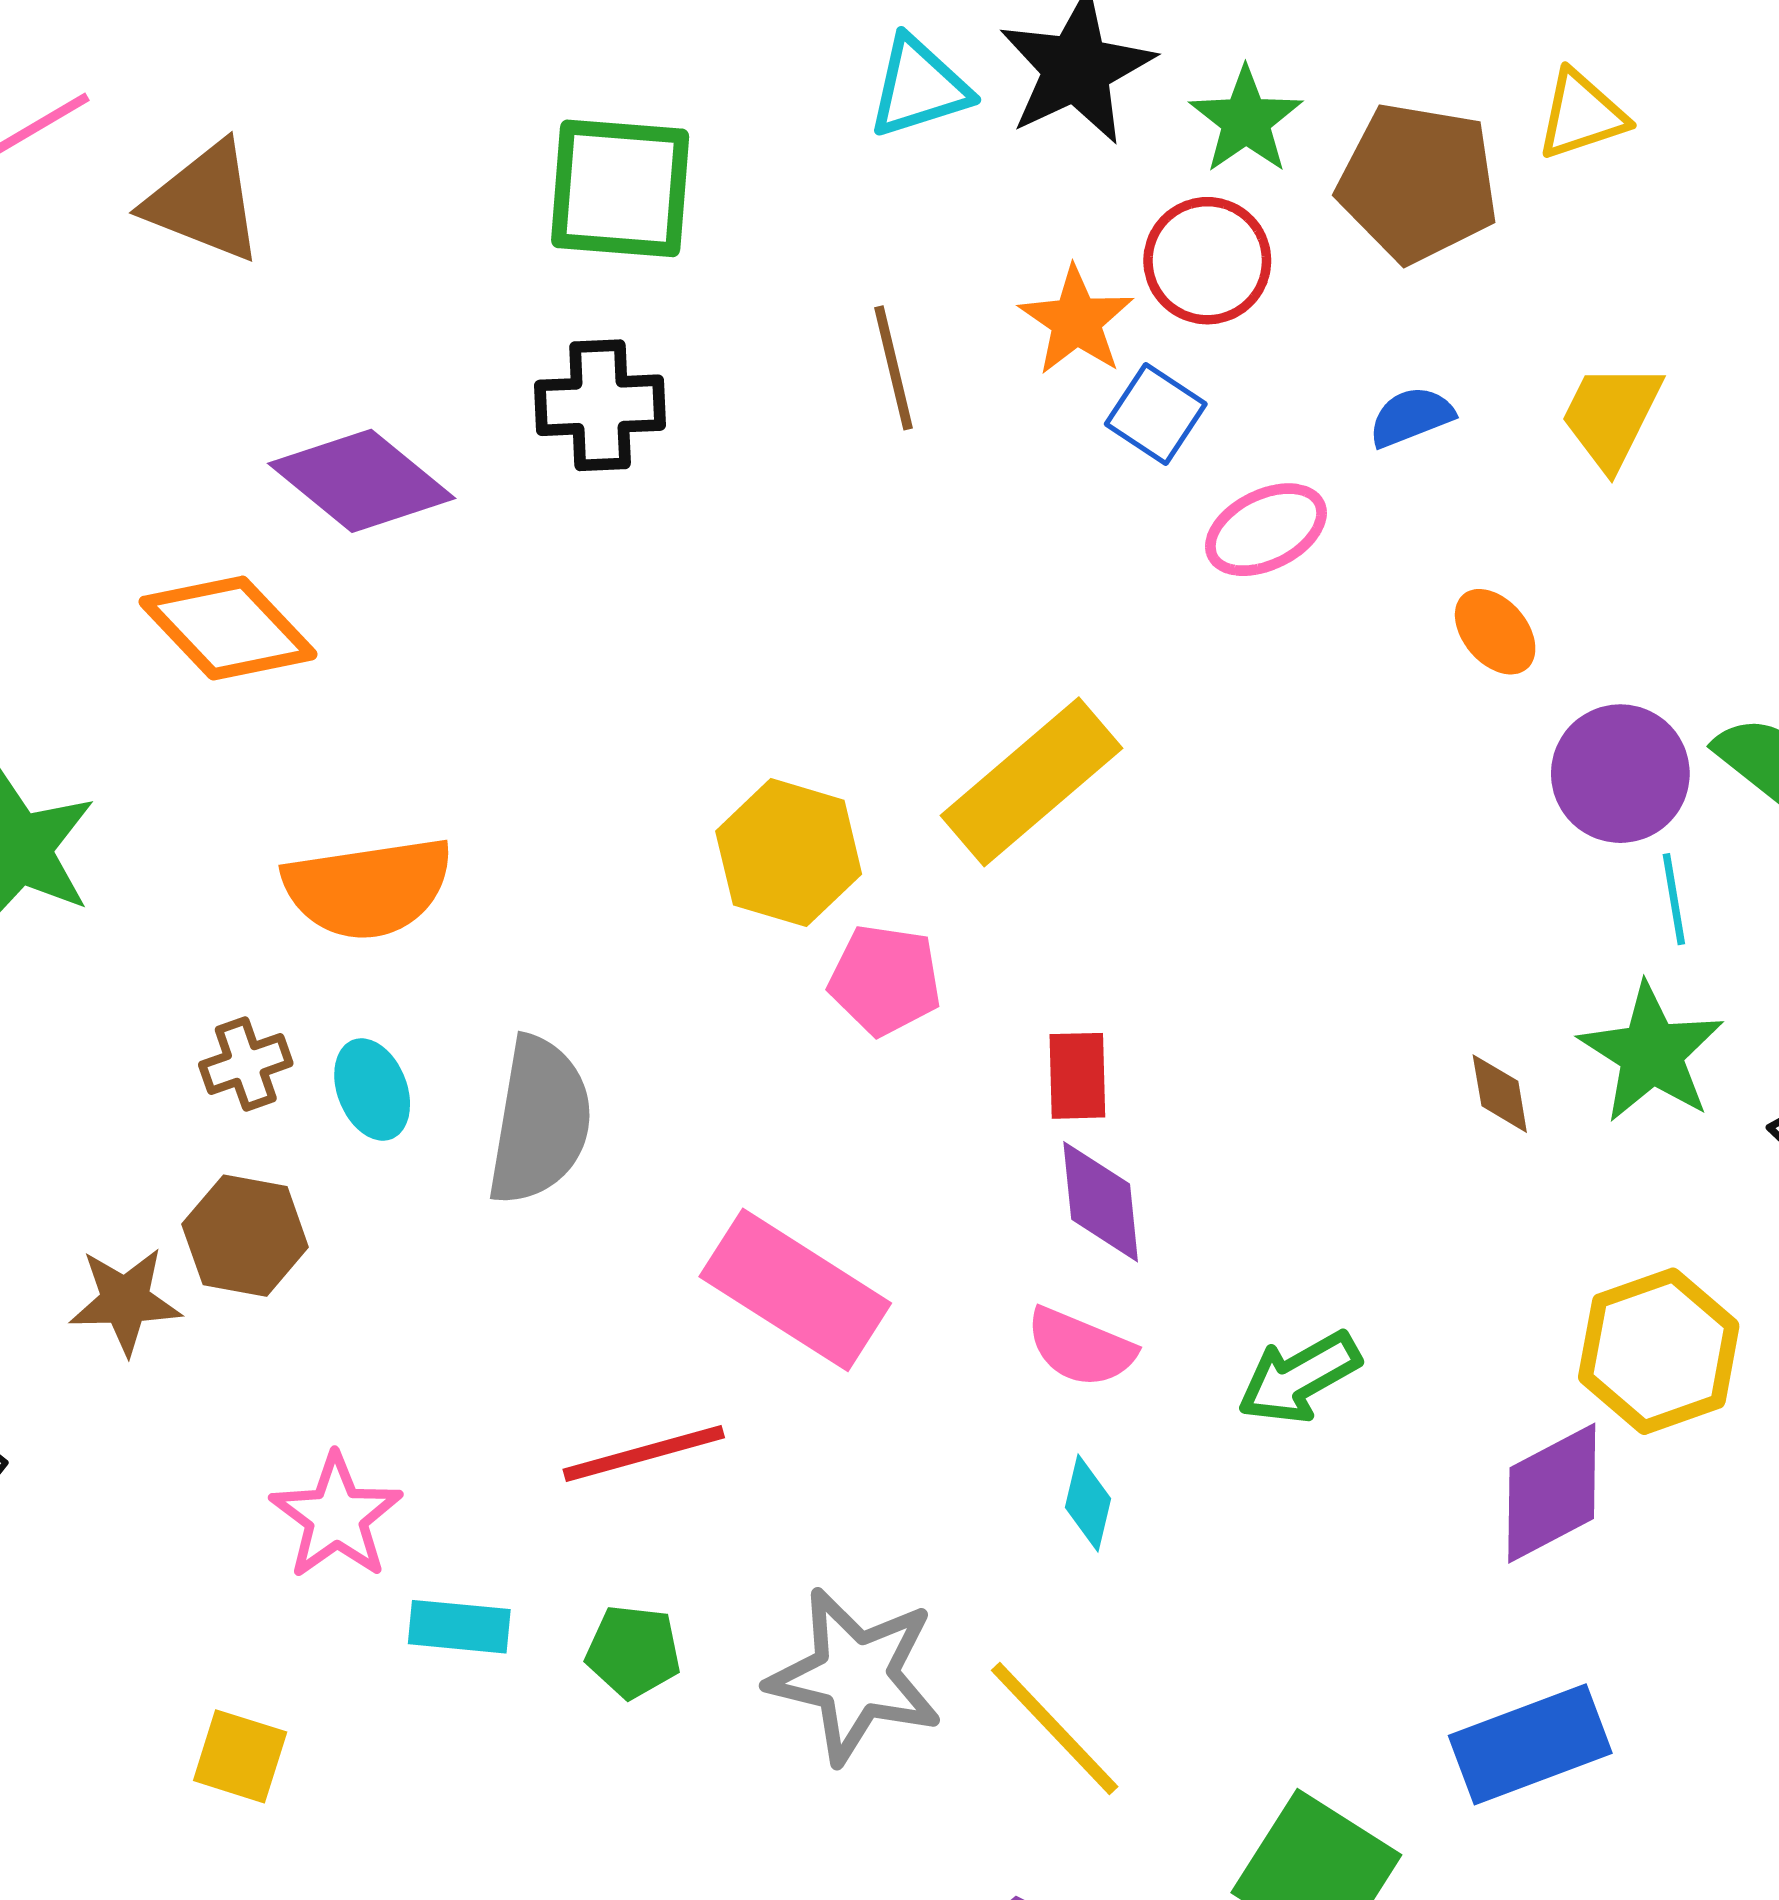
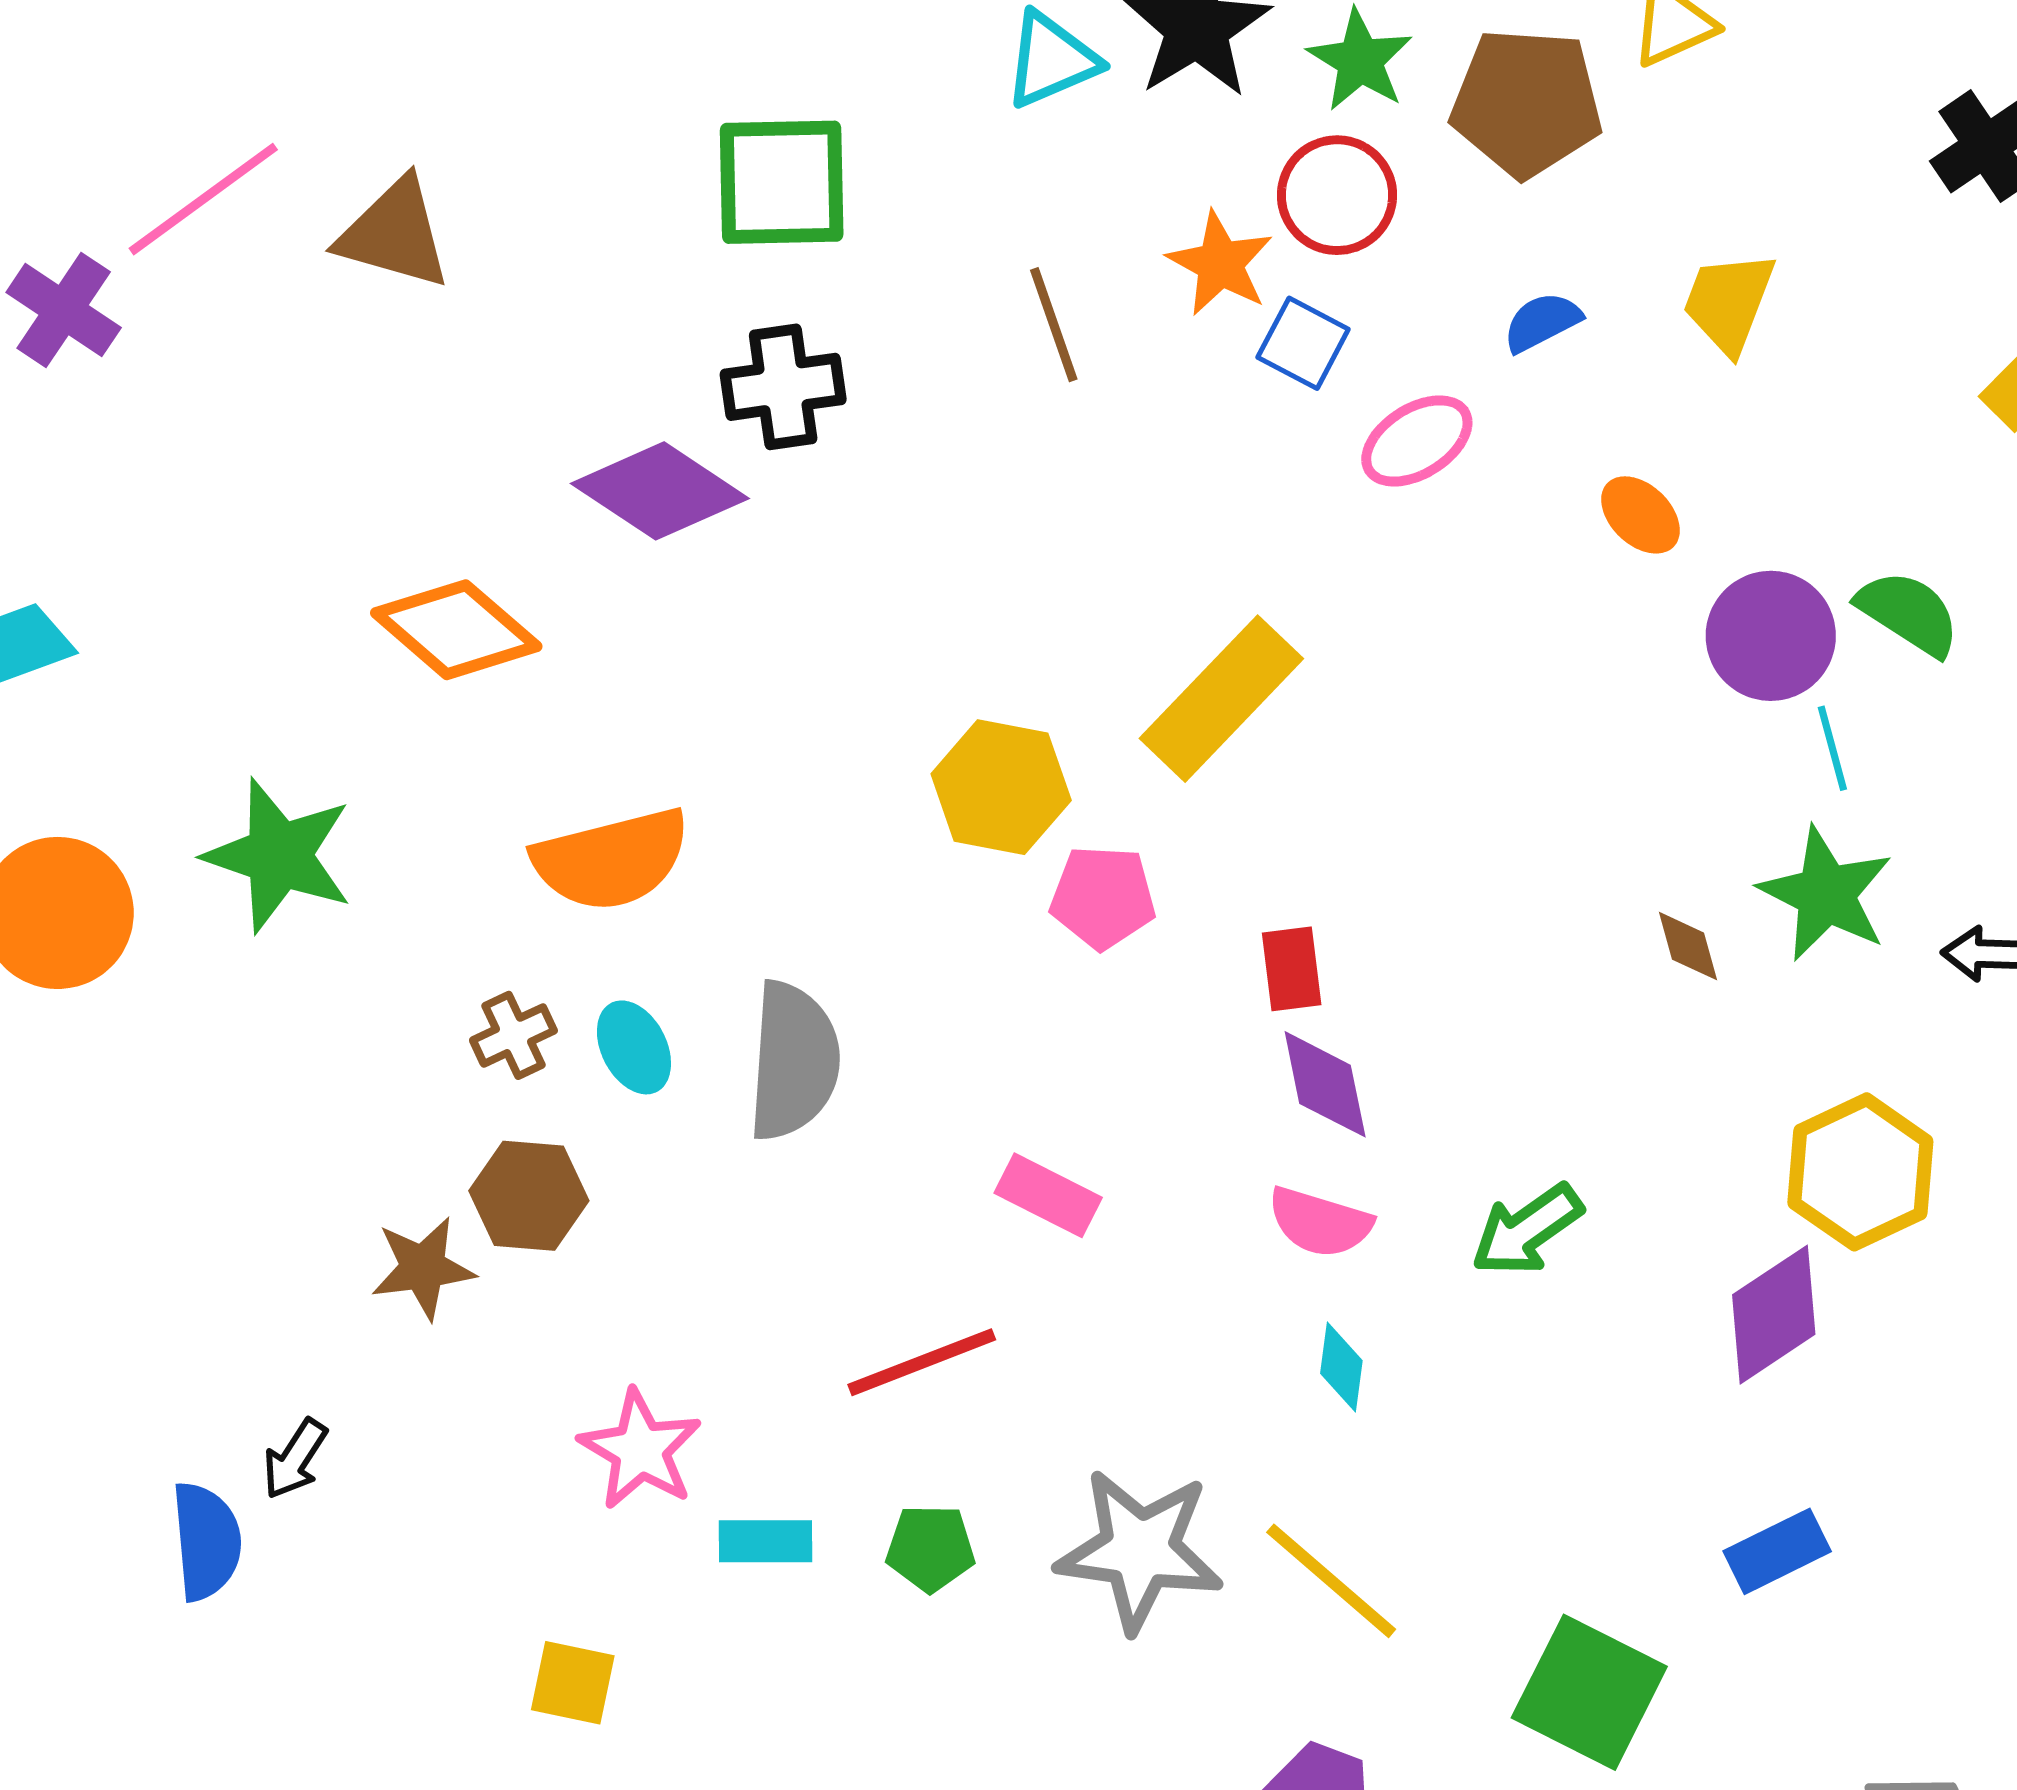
purple diamond: (362, 481) -> (660, 491), moved
pink rectangle: (795, 1290) -> (1048, 1195), size x0.6
blue rectangle: (1530, 1744) -> (1777, 1551), size x0.7

